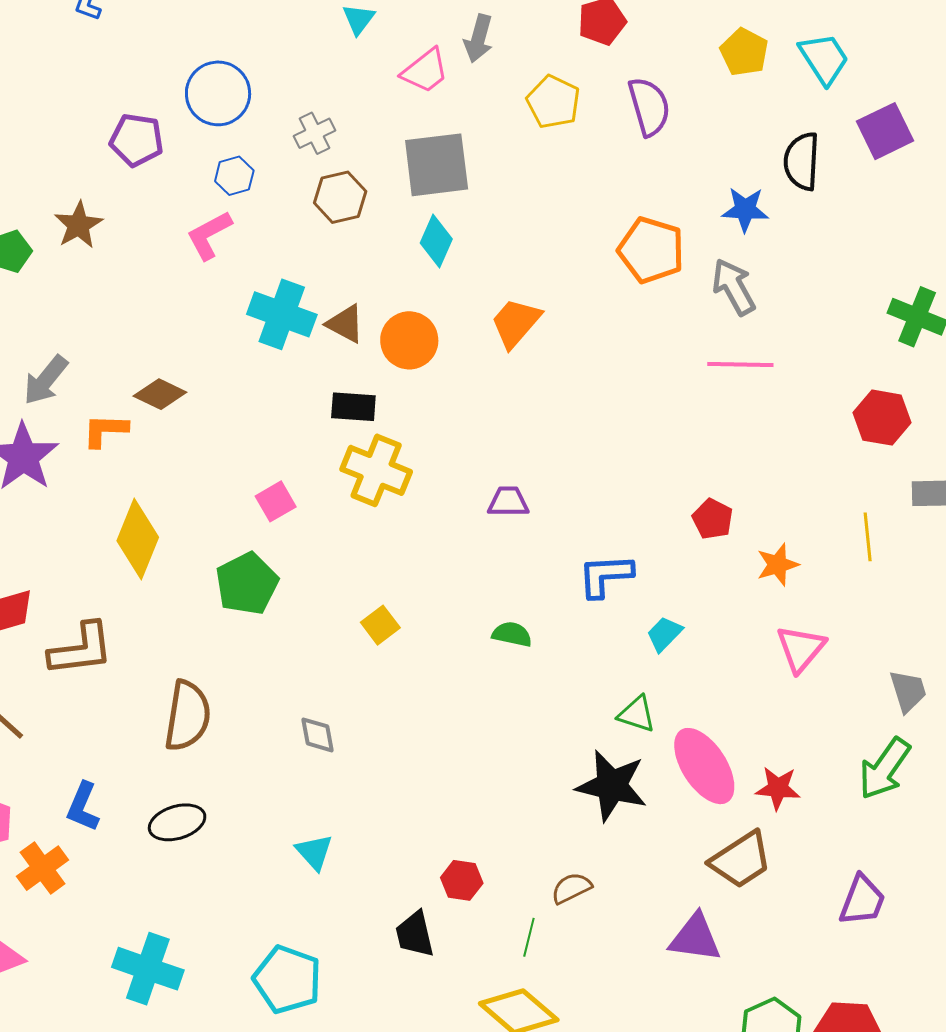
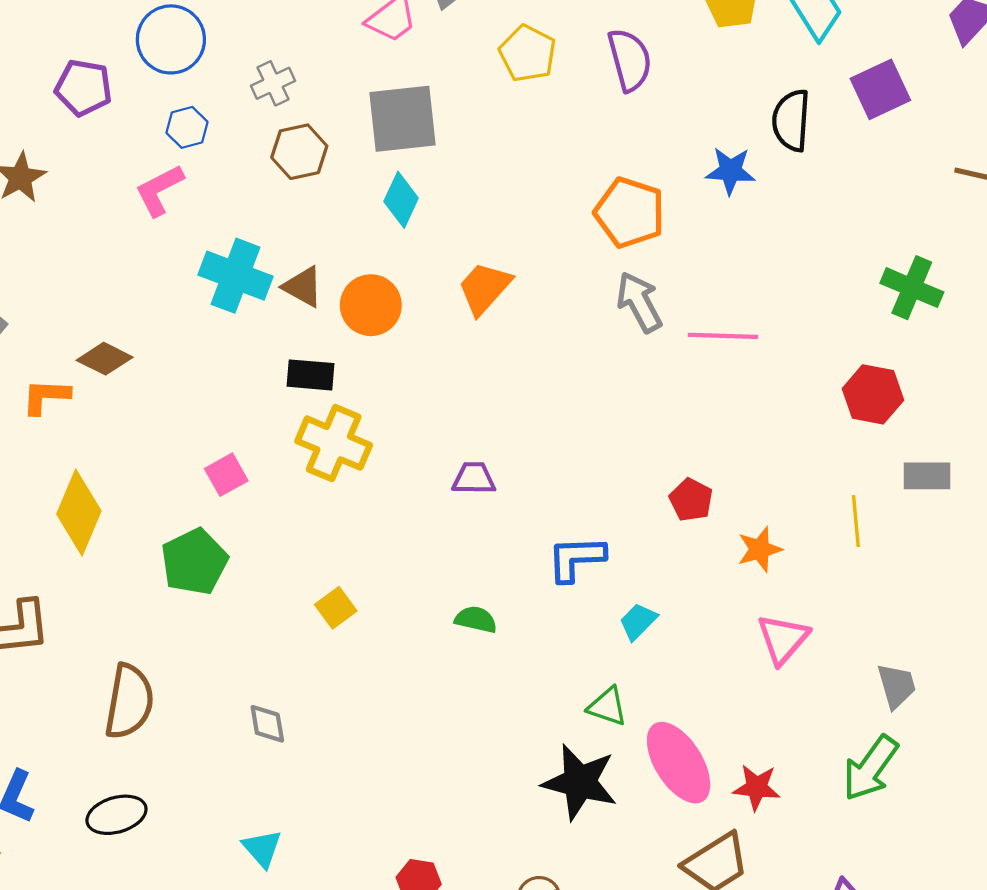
gray arrow: (734, 287) -> (639, 302), moved

